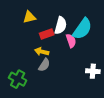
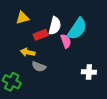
yellow arrow: (42, 52) -> (28, 52), moved
gray semicircle: (44, 65) -> (39, 67), turned 80

